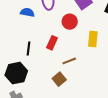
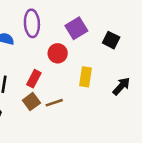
brown square: (59, 79) -> (31, 102), moved

